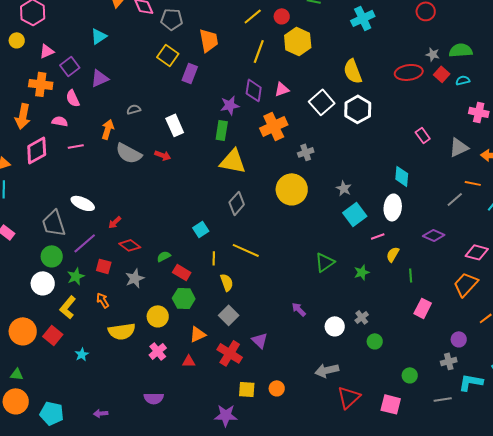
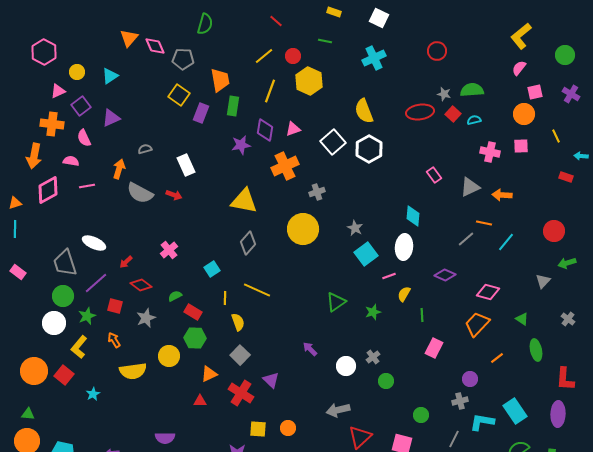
yellow circle: (17, 40) -> (77, 72), moved
green rectangle: (222, 130) -> (233, 106), moved
pink cross: (158, 351) -> (169, 250), moved
gray line: (443, 399) -> (454, 439), turned -54

